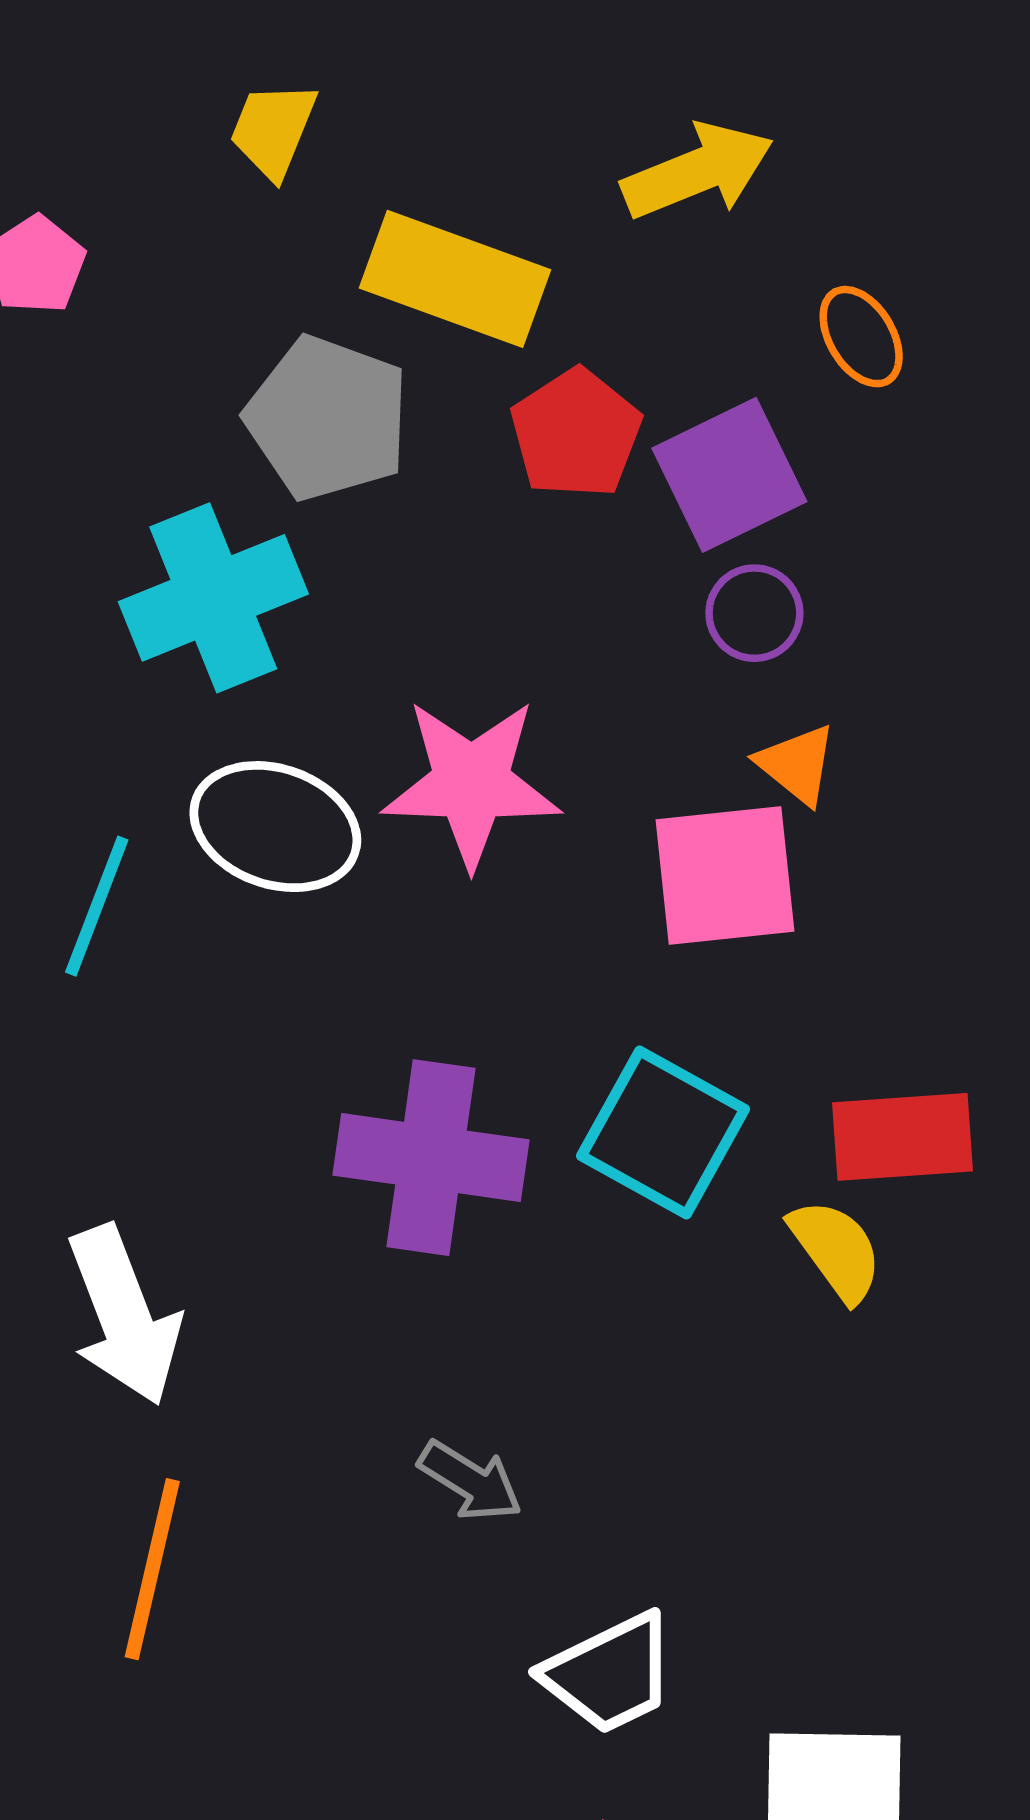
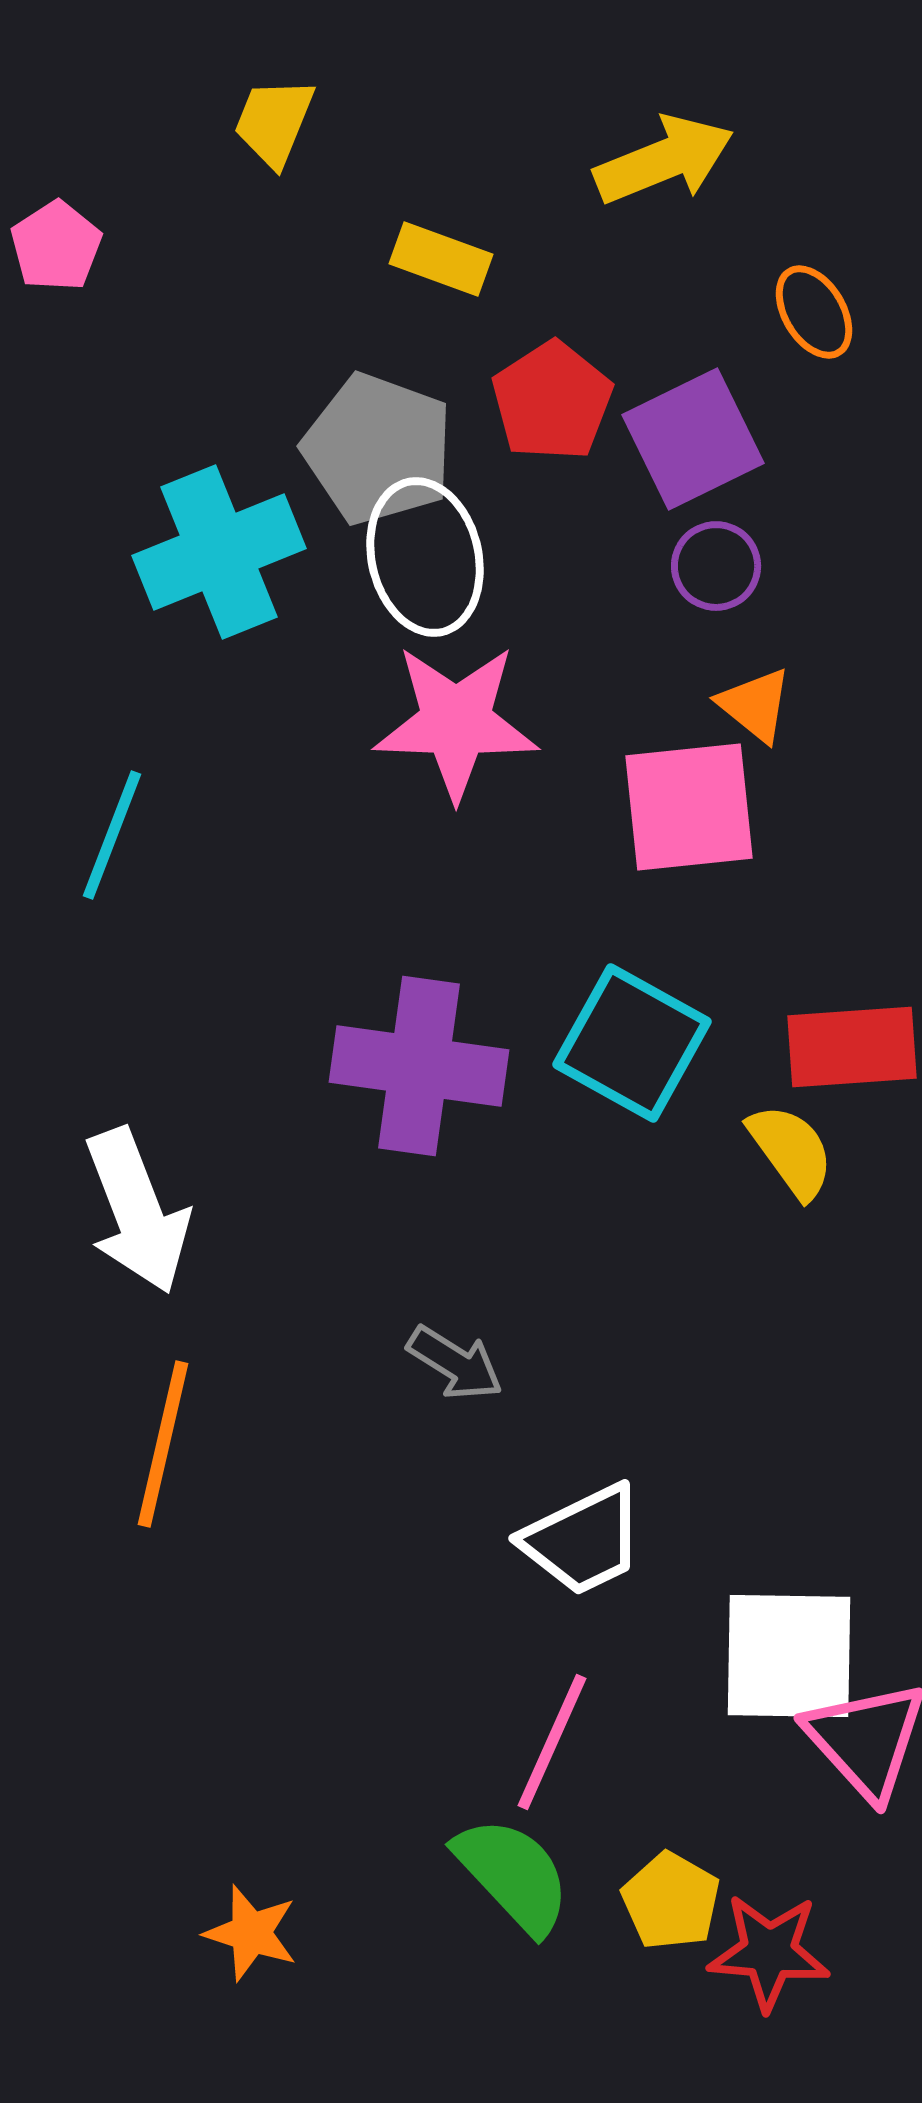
yellow rectangle: (455, 279) -> (441, 259), size x0.6
gray pentagon: (328, 418) -> (378, 449), moved
white ellipse: (275, 827) -> (425, 557), moved, turned 58

